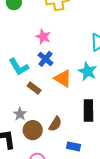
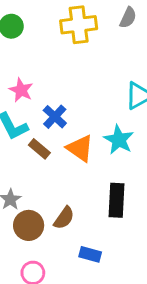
pink star: (43, 37) -> (21, 90), moved
brown rectangle: (34, 88) -> (39, 149), moved

